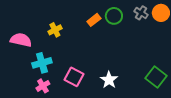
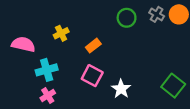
orange rectangle: (94, 20) -> (93, 46), moved
pink square: (74, 77) -> (92, 76), moved

